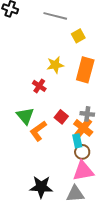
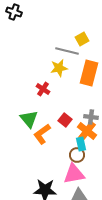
gray line: (55, 16) -> (67, 51), moved
brown circle: (82, 152) -> (77, 155), moved
pink triangle: (83, 171) -> (74, 174), moved

